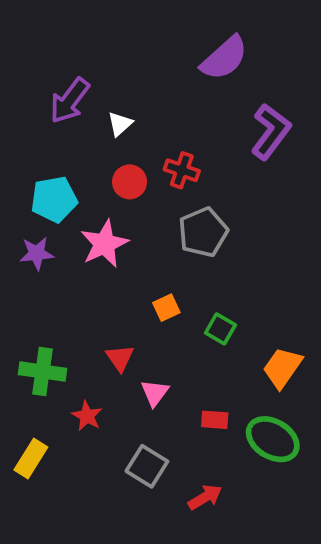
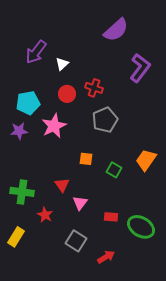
orange square: (166, 308) -> (86, 159), turned 32
orange trapezoid: (282, 368) -> (146, 160), moved

